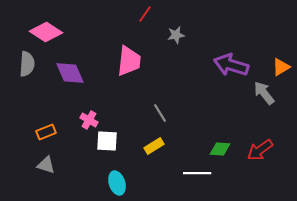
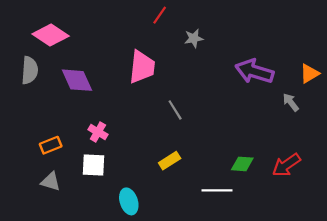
gray arrow: (264, 93) -> (291, 102), size x0.7
gray line: (160, 113) -> (175, 110), moved
white square: (107, 141) -> (94, 165), moved

